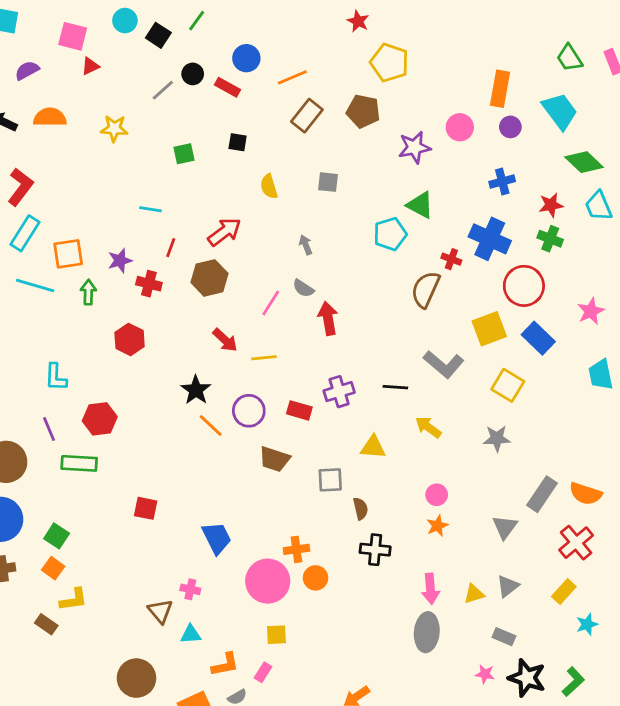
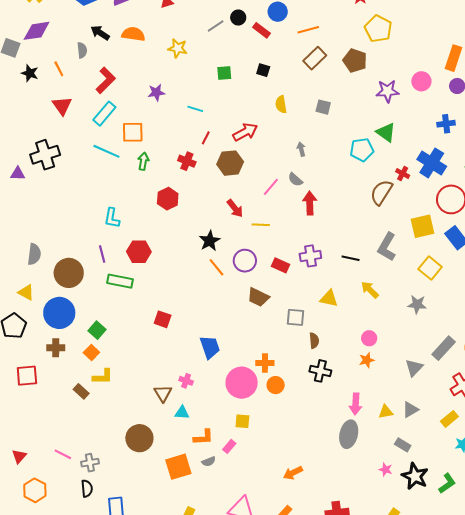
purple star: (120, 261) -> (156, 92), moved
gray L-shape: (444, 364) -> (387, 247), turned 72

